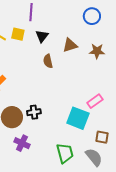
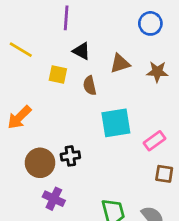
yellow square: (18, 34) -> (58, 75), moved
black triangle: (42, 36) -> (81, 51), turned -40
cyan square: (78, 118) -> (116, 123), moved, turned -30
brown square: (102, 137) -> (164, 174), moved

